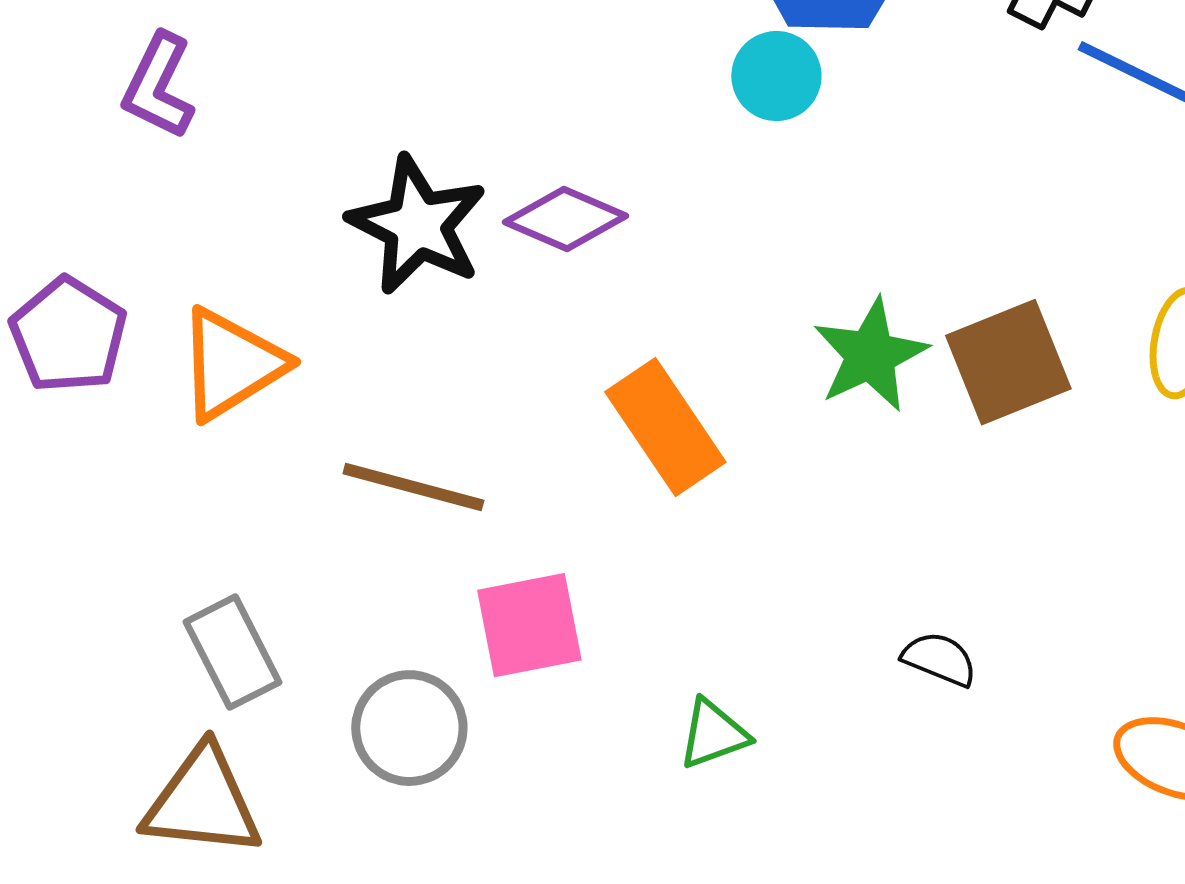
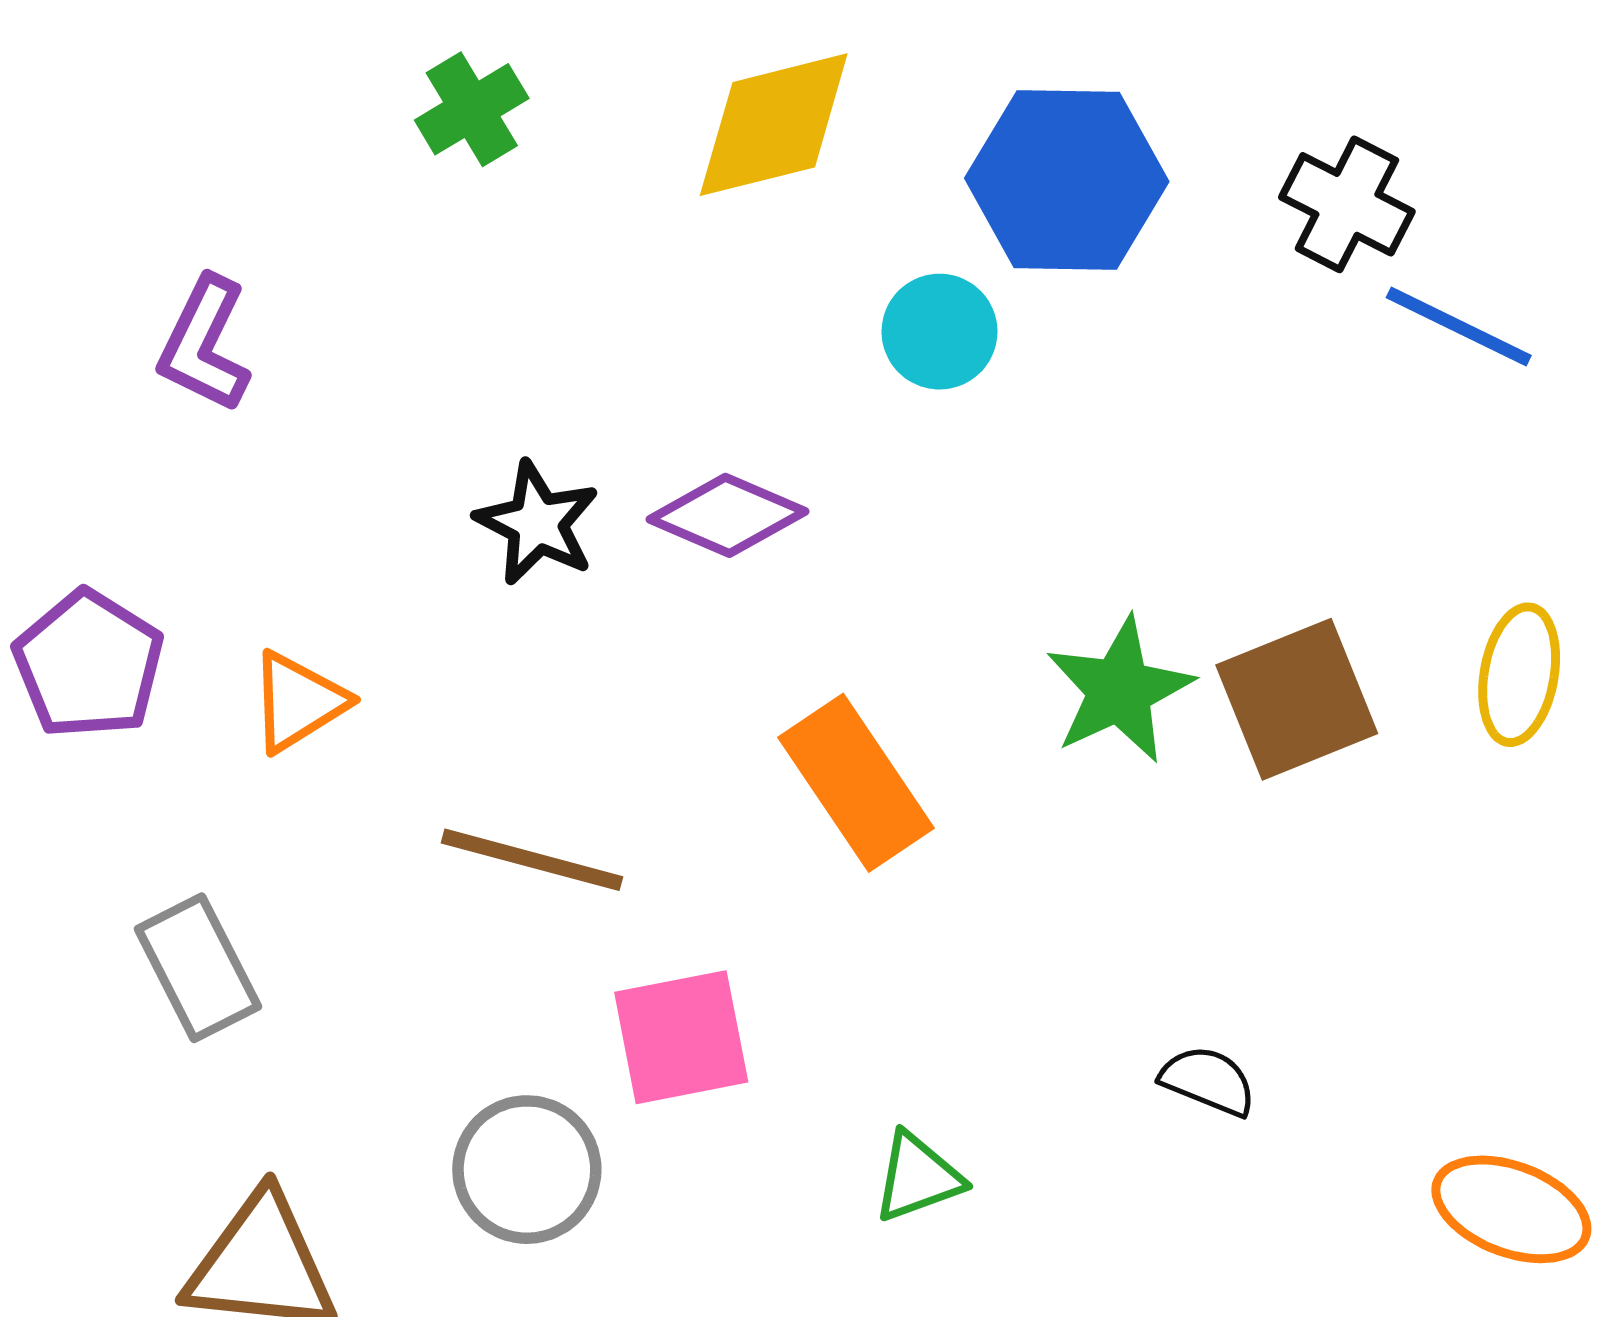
cyan circle: (776, 76) -> (939, 332), moved
black star: (417, 225) -> (537, 523), size x0.7
orange triangle: (231, 364) -> (298, 702), size x0.7
gray rectangle: (232, 652) -> (198, 968), moved

